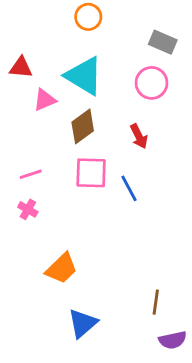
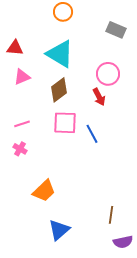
pink circle: (152, 83) -> (108, 74), moved
pink triangle: (45, 100) -> (22, 77), moved

